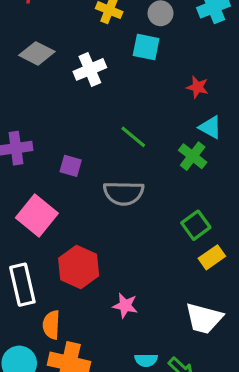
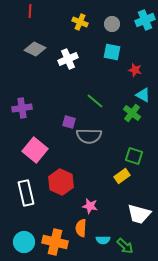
cyan square: (146, 47) -> (112, 52), moved
purple square: (71, 166) -> (69, 122), moved
green square: (196, 225) -> (134, 156), turned -36
yellow rectangle: (212, 257) -> (122, 176), moved
orange semicircle: (51, 325) -> (81, 228), moved

